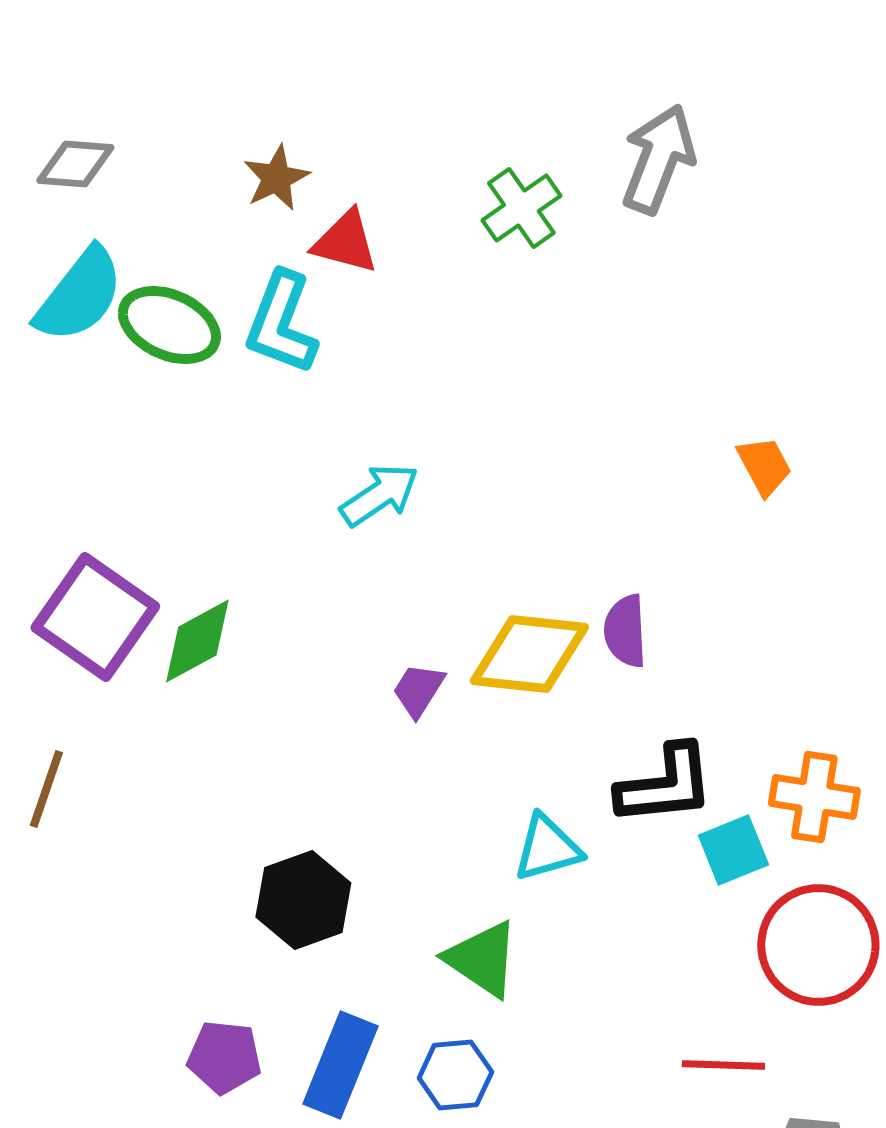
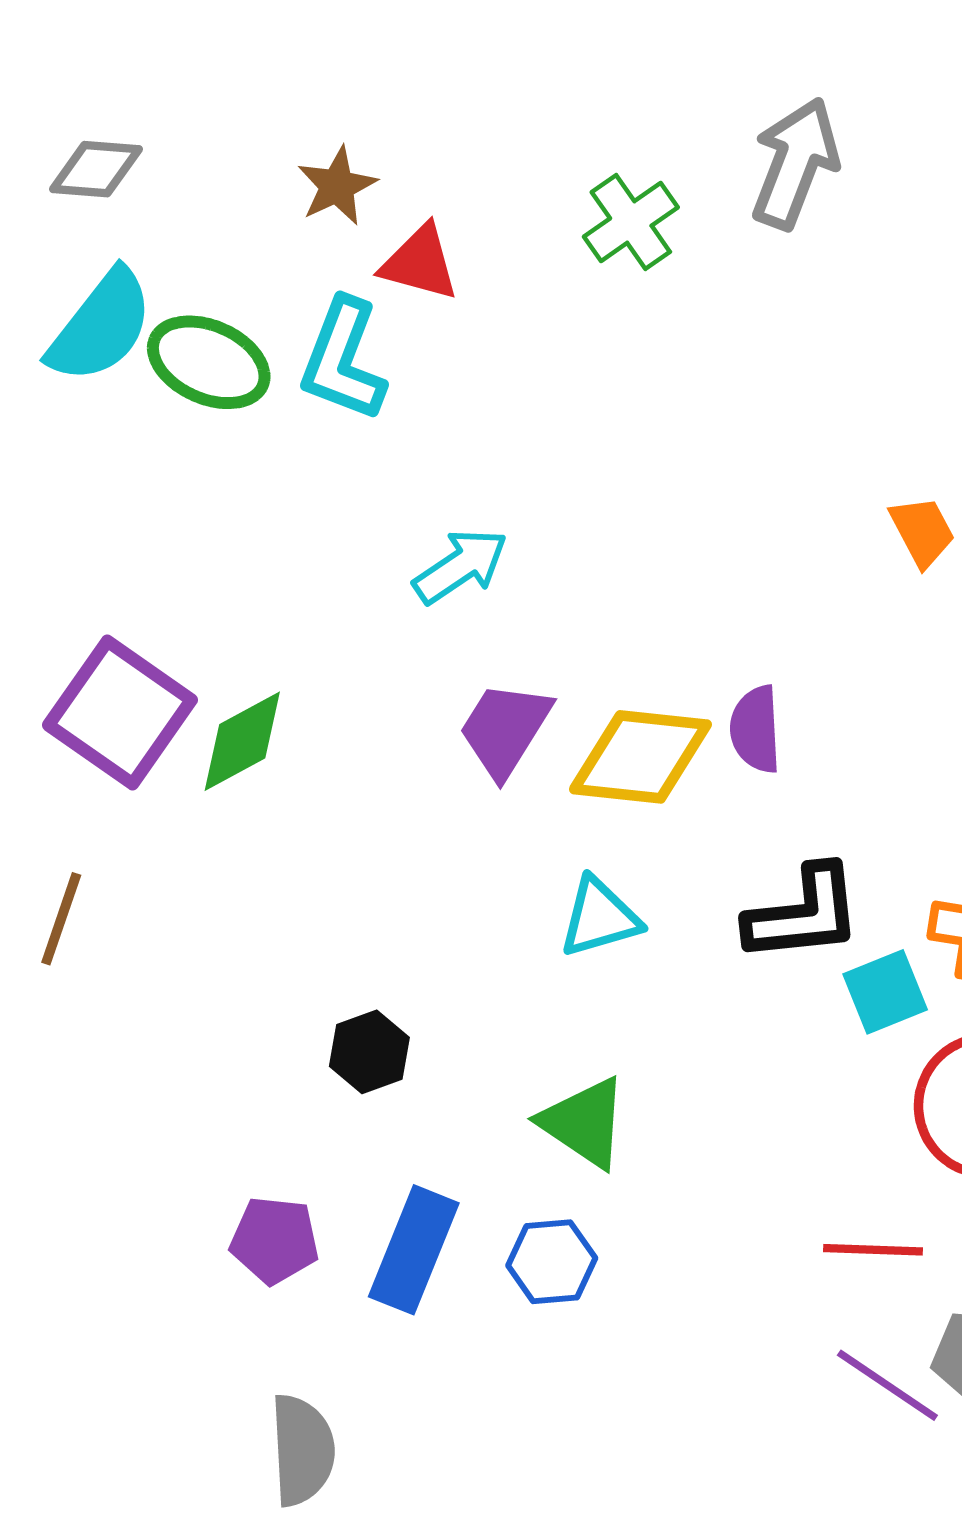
purple trapezoid: (418, 690) -> (505, 729), moved, size x1.5
cyan triangle: (547, 848) -> (600, 918), moved
black hexagon: (303, 900) -> (369, 1052), size x0.7

